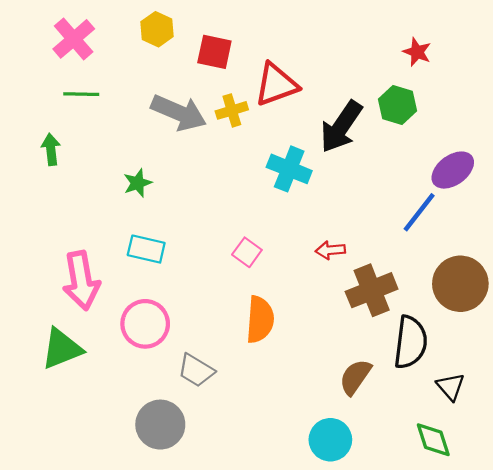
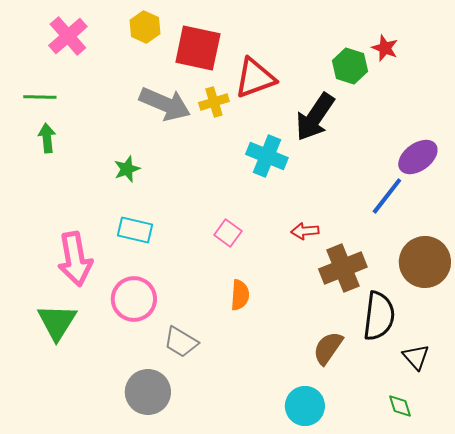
red square: (214, 52) -> (198, 48), size x1.4
green line: (81, 94) -> (40, 97), moved
green hexagon: (398, 105) -> (350, 66), moved
orange semicircle: (260, 319) -> (240, 295), size x0.7
green triangle: (62, 349) -> (57, 322), turned -36
green diamond: (433, 440) -> (400, 406), size x0.7

